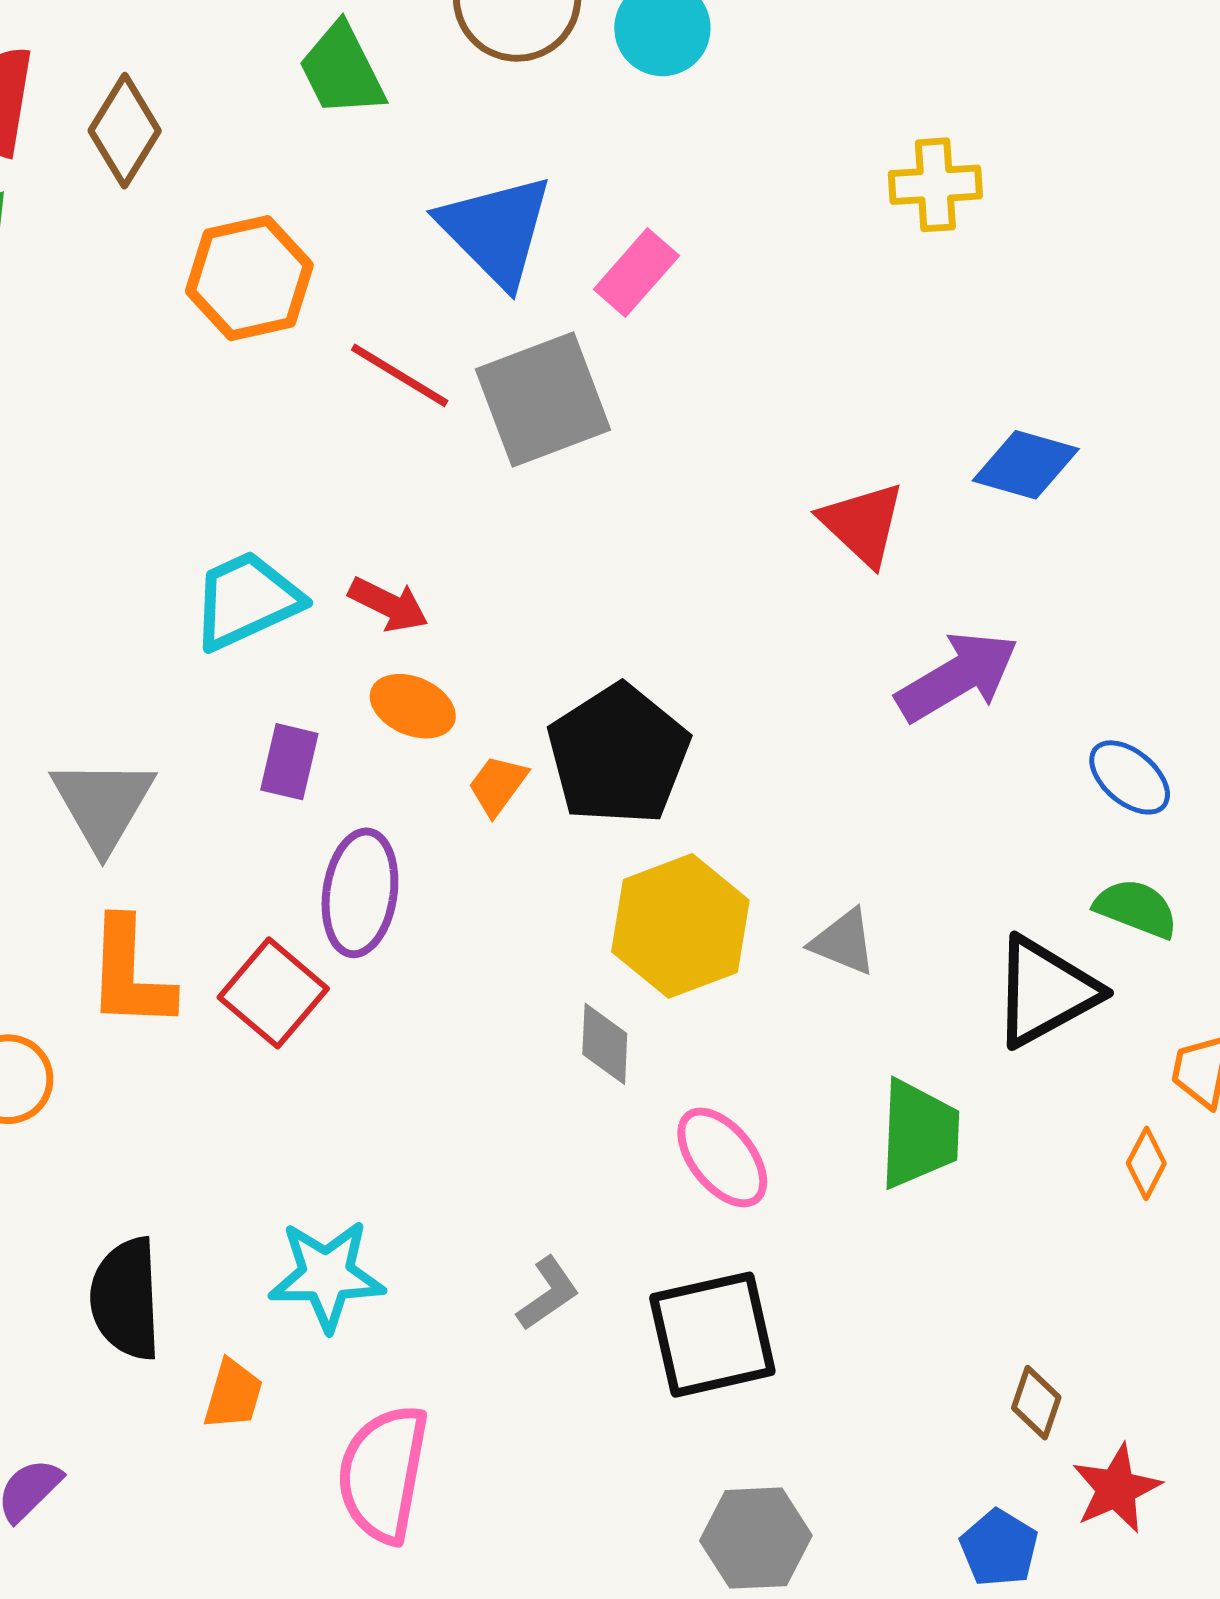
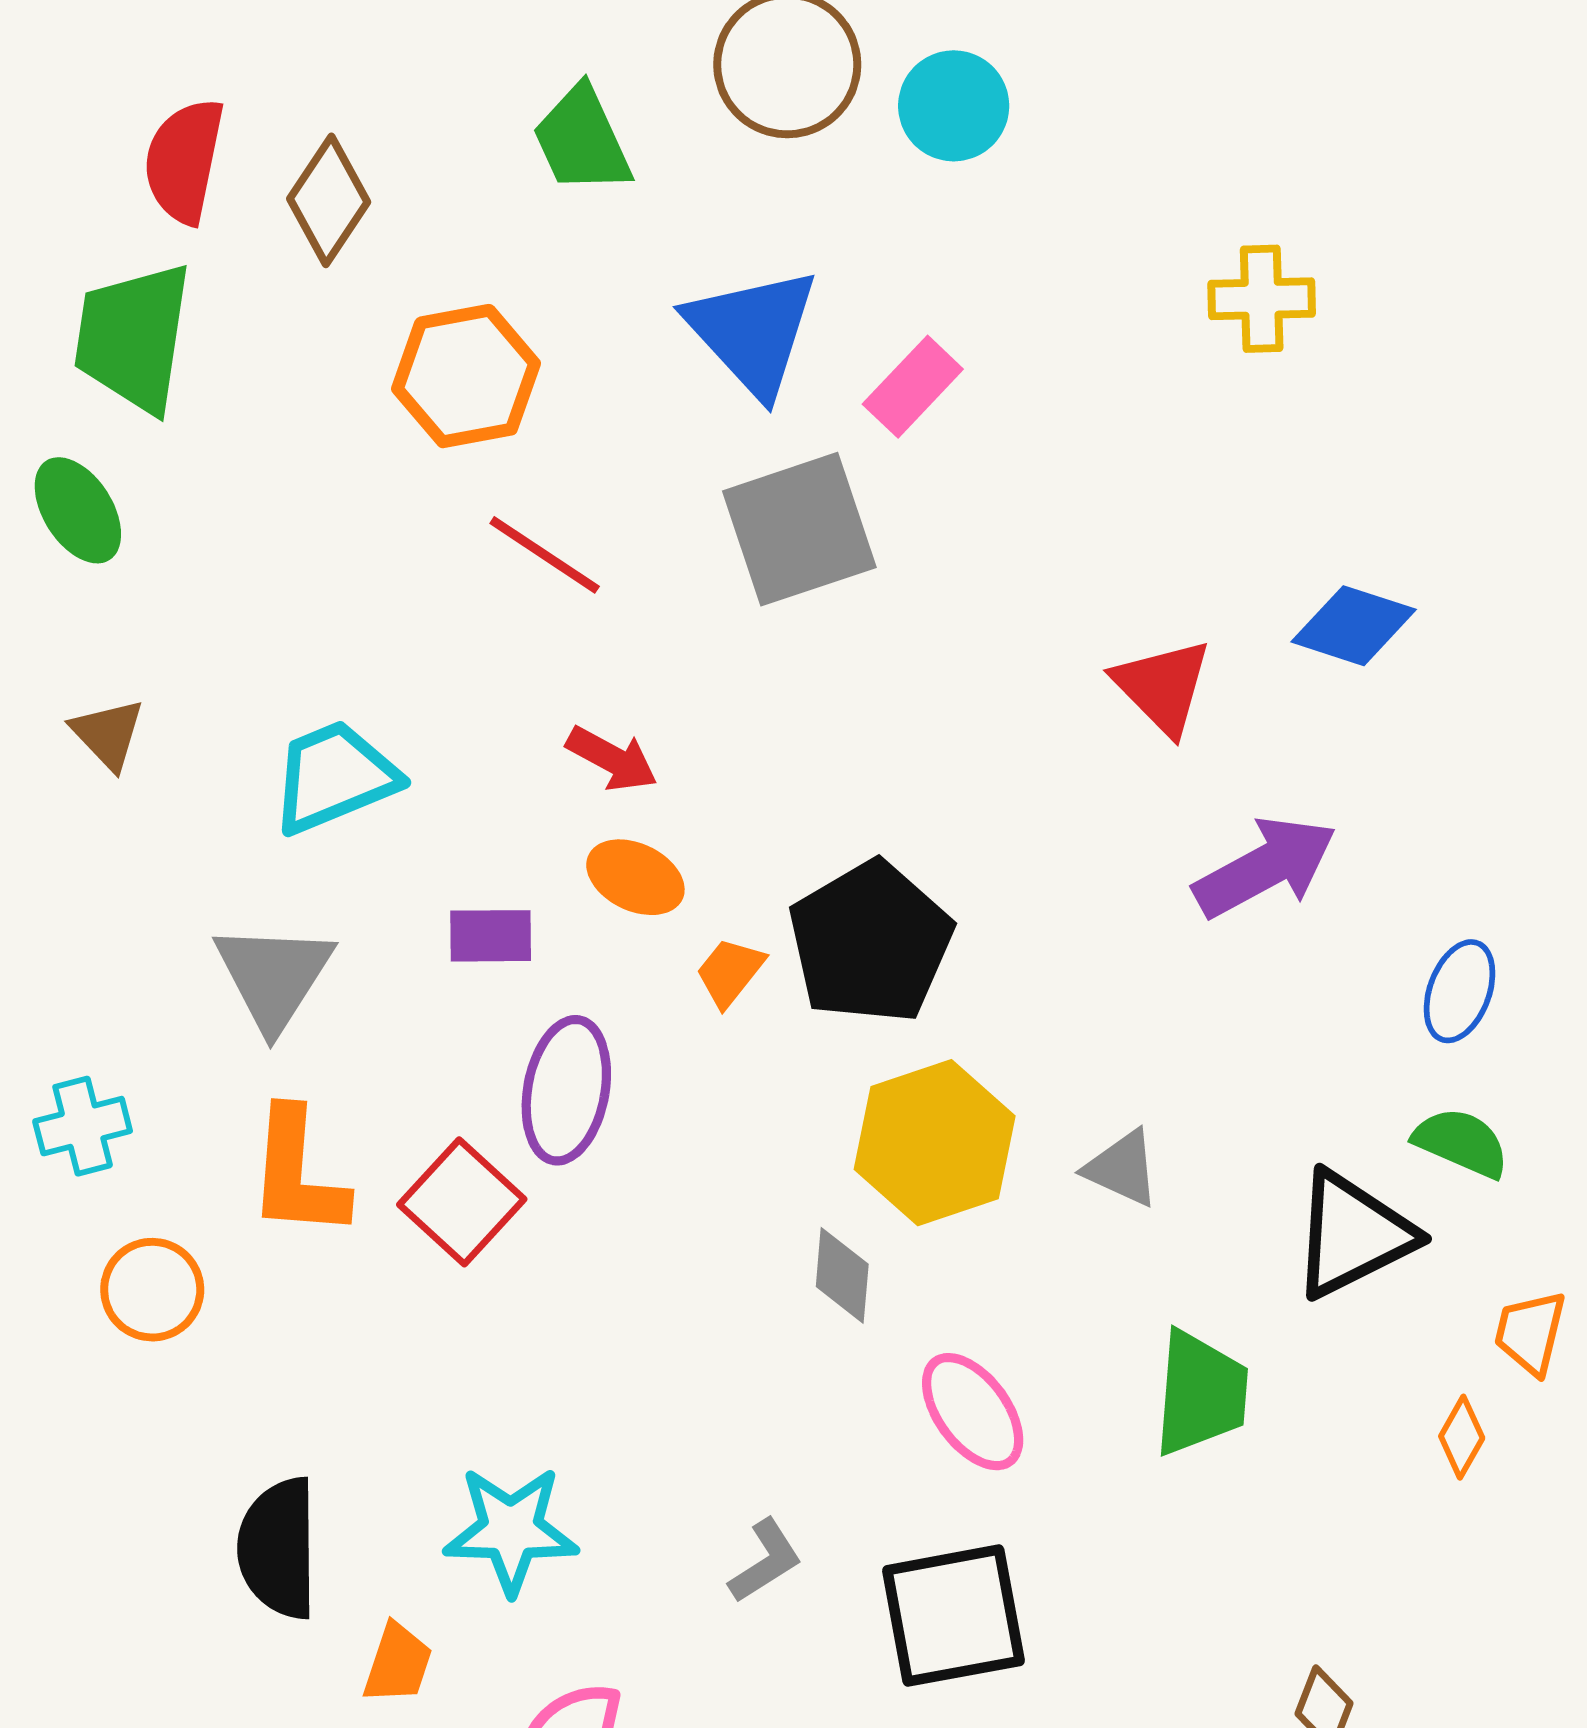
red line: (400, 375) -> (545, 555), moved
cyan trapezoid: (246, 600) -> (334, 777), moved
purple rectangle: (289, 762) -> (491, 936), turned 74
blue ellipse: (1130, 777) -> (1460, 991), turned 68

